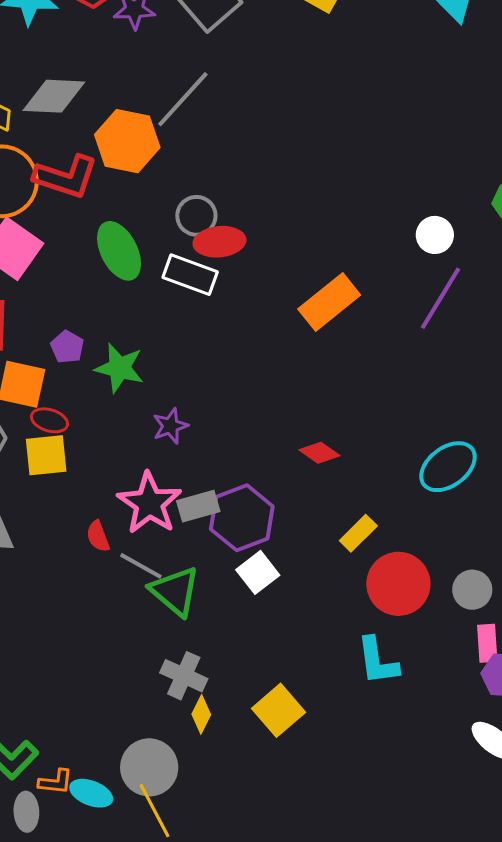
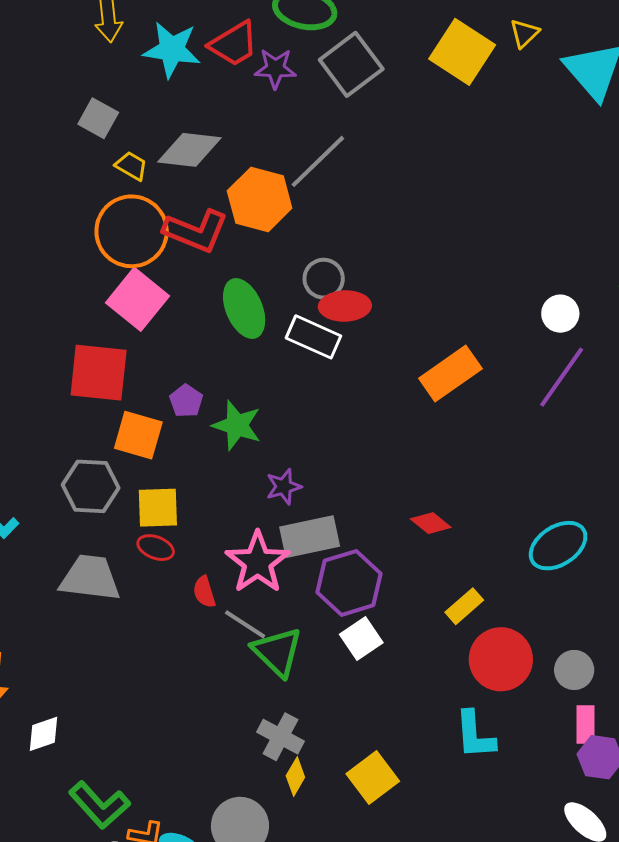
red ellipse: (49, 420) -> (156, 548), moved
gray rectangle: (198, 506) -> (310, 537), moved, size x1.4

